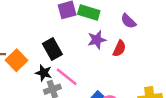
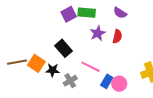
black star: (44, 73) -> (53, 70), moved
pink line: (67, 77) -> (90, 67), moved

